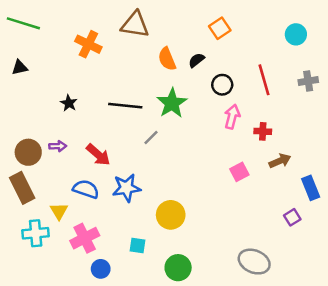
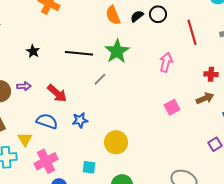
black circle: (222, 85) -> (158, 14), moved
red cross: (263, 131) -> (211, 74), moved
blue star: (126, 188) -> (80, 120), size x0.7

